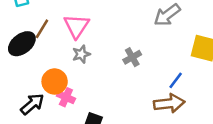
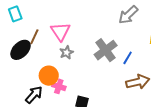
gray cross: (132, 57) -> (106, 50), size x1.6
blue line: (176, 80) -> (128, 58), moved

